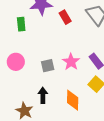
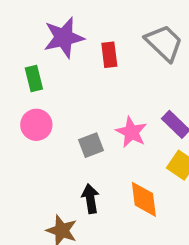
red rectangle: (65, 17) -> (109, 55), turned 32
pink circle: (16, 62) -> (36, 125), moved

